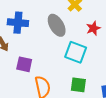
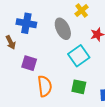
cyan square: (76, 52) -> (79, 56), turned 30

